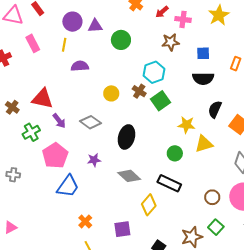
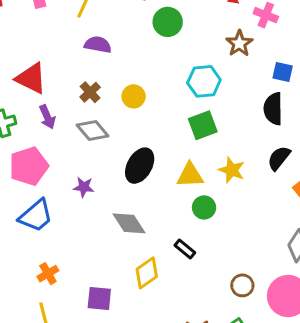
brown star: (171, 42) -> (239, 43), turned 30
black semicircle: (203, 78) -> (273, 109), turned 75
brown cross: (139, 91) -> (90, 92), moved
yellow triangle: (204, 144) -> (190, 175), moved
black rectangle: (169, 183) -> (185, 249), size x0.6

